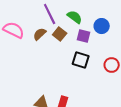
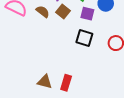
brown semicircle: (40, 34) -> (43, 12), turned 80

